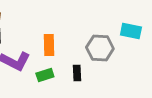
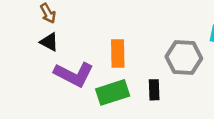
green rectangle: (45, 75) -> (113, 92), size x1.4

